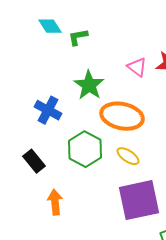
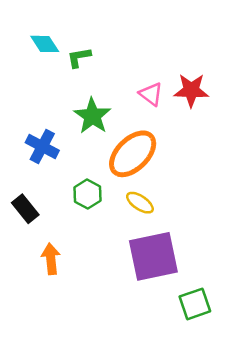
orange ellipse: (122, 116) -> (133, 154), turned -57
green hexagon: (85, 149) -> (87, 194), size x0.7

